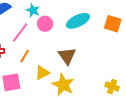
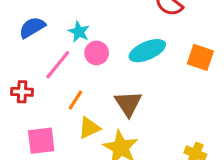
orange line: (25, 56) -> (75, 100), moved

